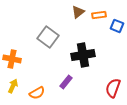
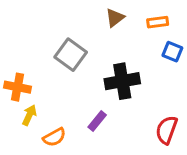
orange rectangle: (99, 15) -> (158, 22), moved
blue square: (117, 26) -> (172, 52), moved
yellow arrow: (13, 86) -> (29, 115), moved

